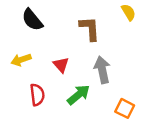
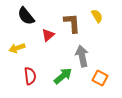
yellow semicircle: (128, 12) -> (97, 16), moved
red triangle: (61, 65) -> (48, 35), moved, turned 32
orange square: (125, 108) -> (100, 78), moved

